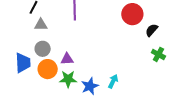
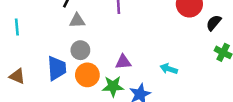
purple triangle: (67, 59) -> (123, 62), moved
cyan arrow: (113, 81) -> (169, 69), moved, turned -96

